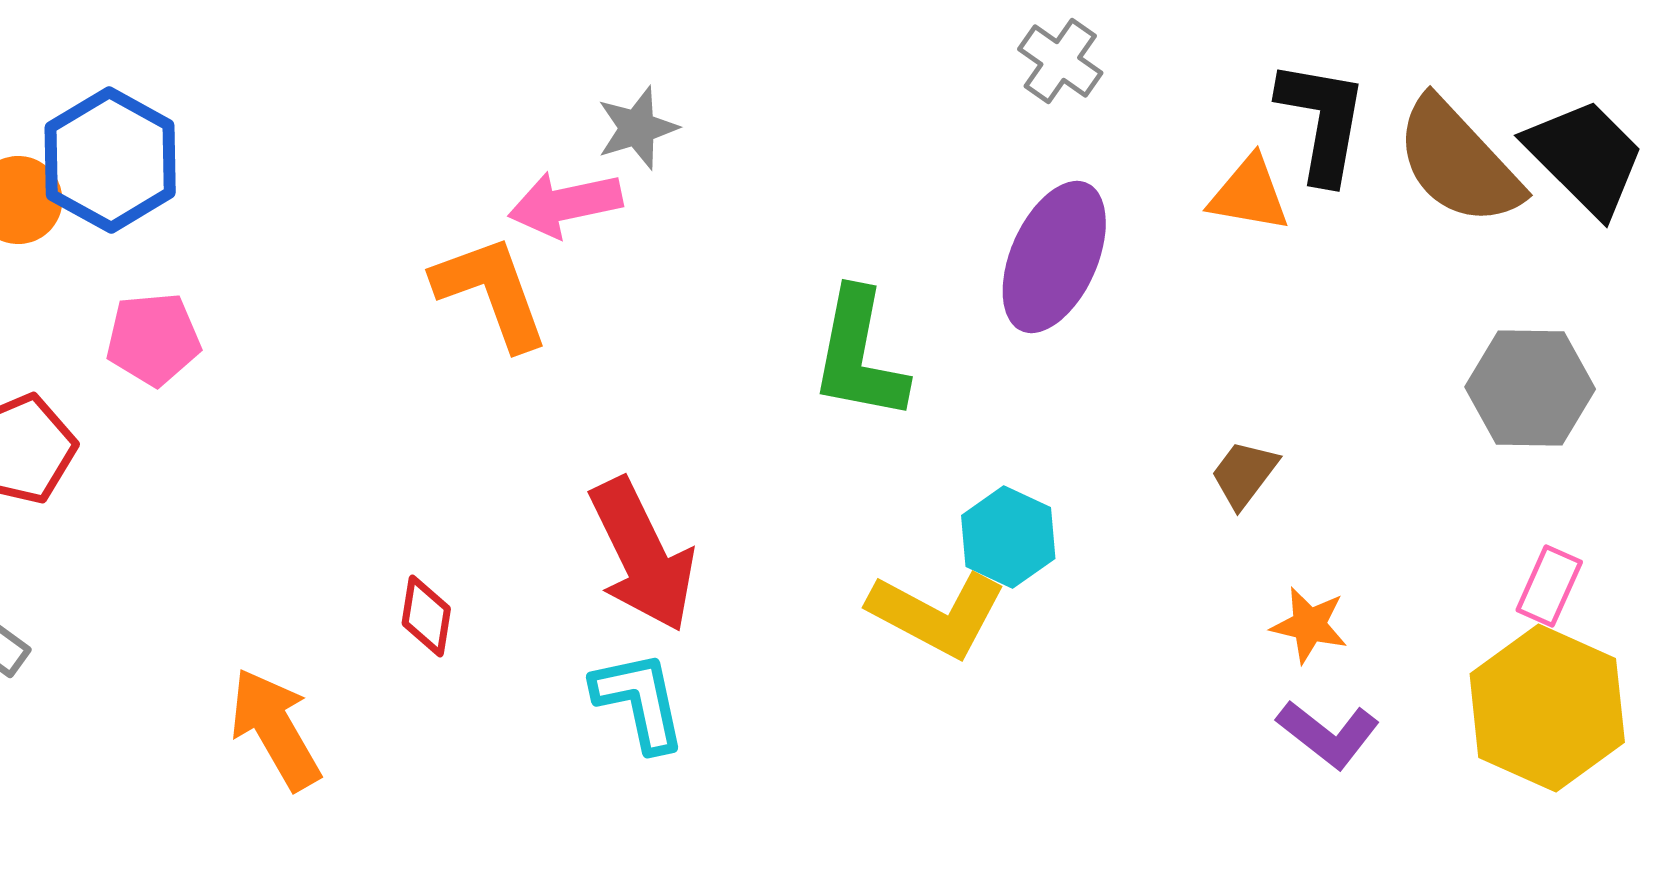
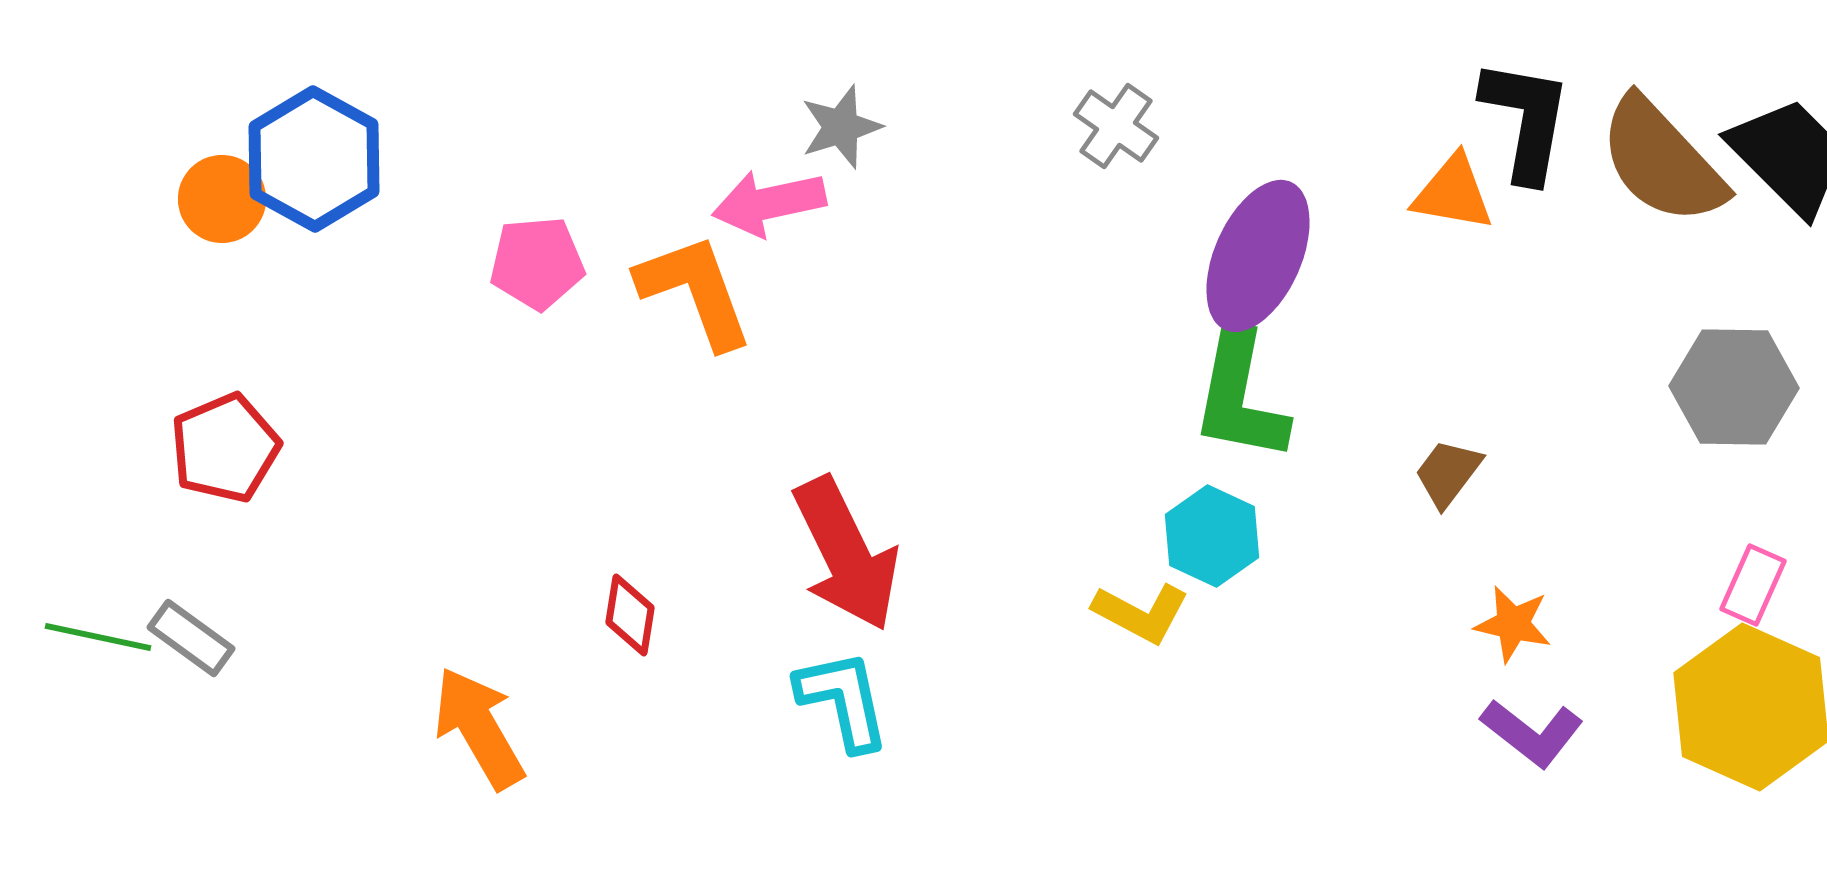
gray cross: (1060, 61) -> (1116, 126), moved
pink pentagon: (153, 339) -> (537, 263), moved
green L-shape: (859, 355) -> (1240, 396), moved
yellow L-shape: (937, 614) -> (1141, 613), size x0.7

